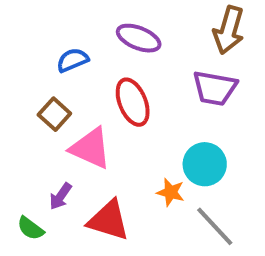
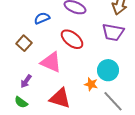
red ellipse: (133, 102) -> (72, 39), turned -30
brown square: (54, 114) -> (24, 43), moved
purple arrow: (60, 196) -> (26, 81), moved

